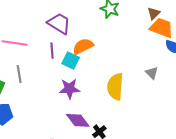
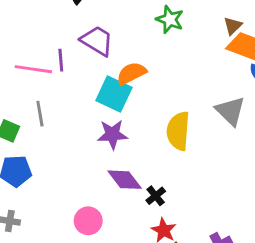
purple line: (52, 51) -> (61, 60), moved
cyan square: (71, 61) -> (114, 94), size x1.4
gray triangle: (152, 73) -> (230, 111), size x1.6

